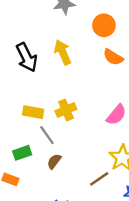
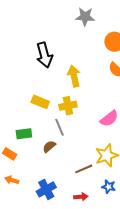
yellow arrow: (63, 52) -> (74, 76), moved
gray line: (47, 135) -> (59, 127), moved

